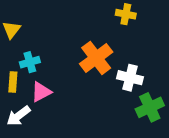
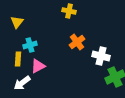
yellow cross: (126, 14) -> (69, 11), moved
orange cross: (96, 58) -> (77, 42), size x0.7

